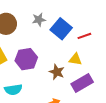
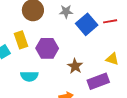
red line: (84, 36) -> (110, 21), moved
yellow triangle: (75, 59) -> (112, 59), moved

